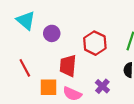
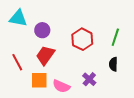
cyan triangle: (26, 20) -> (18, 18), turned -30
red trapezoid: (68, 66) -> (45, 55), moved, turned 30

